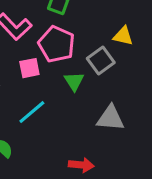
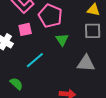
gray square: (101, 61) -> (93, 31), moved, turned 36
pink square: (29, 68) -> (25, 29), moved

